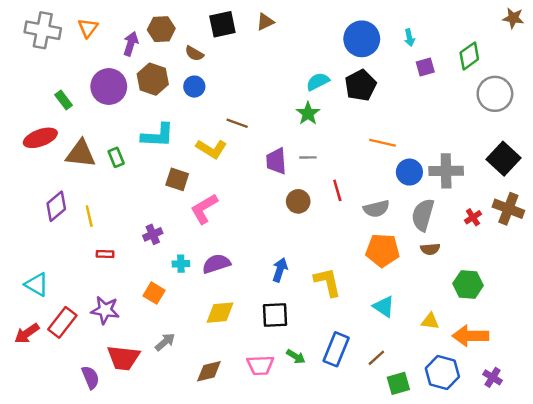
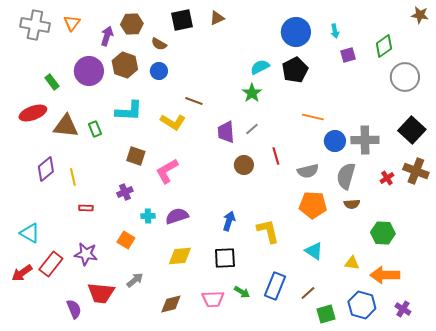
gray line: (308, 157) -> (252, 129), turned -40
brown square: (177, 179) -> (136, 156), moved

